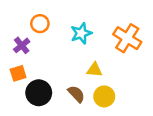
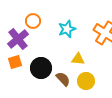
purple cross: (22, 45) -> (18, 39), size x1.5
black circle: (39, 93) -> (41, 68), moved

